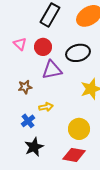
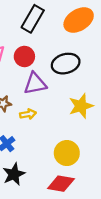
yellow arrow: (46, 107) -> (28, 114), moved

